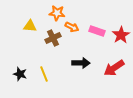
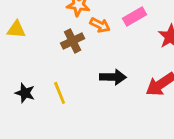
yellow triangle: (30, 26) -> (16, 29), moved
pink rectangle: (97, 31) -> (135, 16), moved, turned -49

